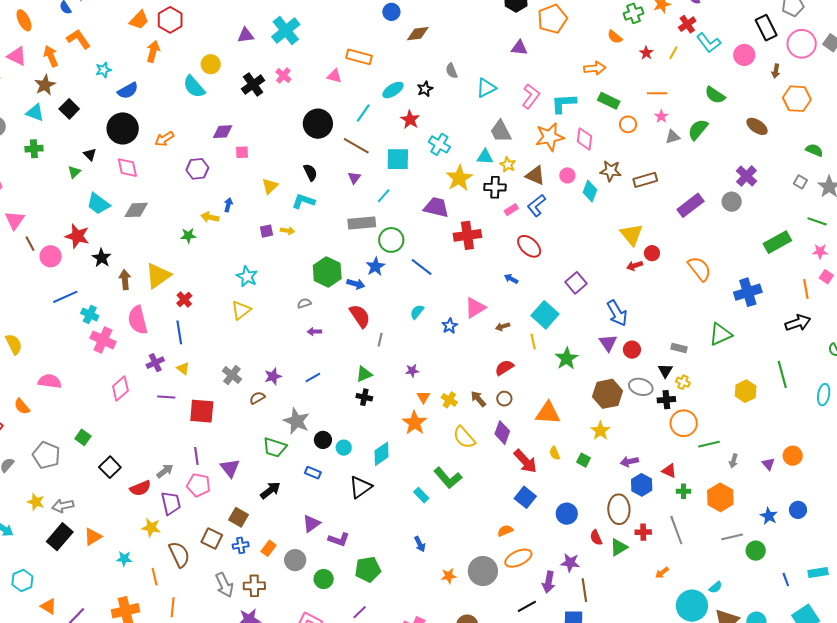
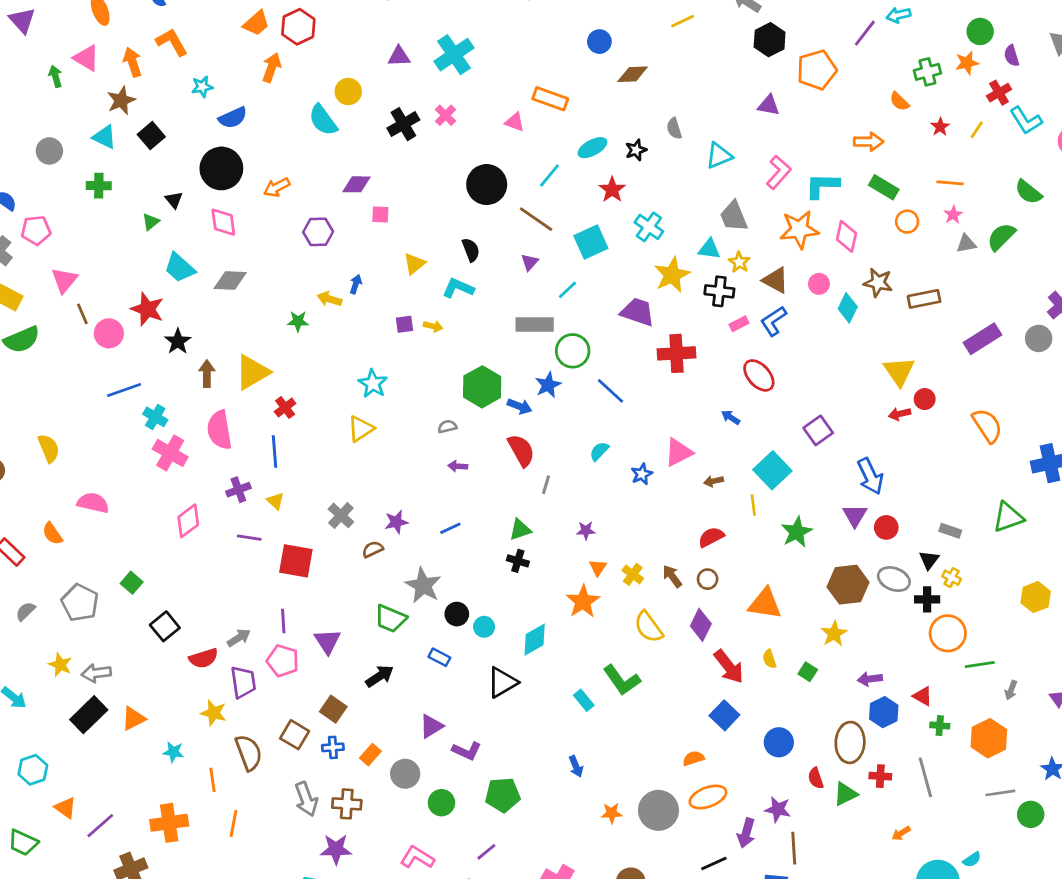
cyan square: (398, 159) -> (591, 242), turned -30

